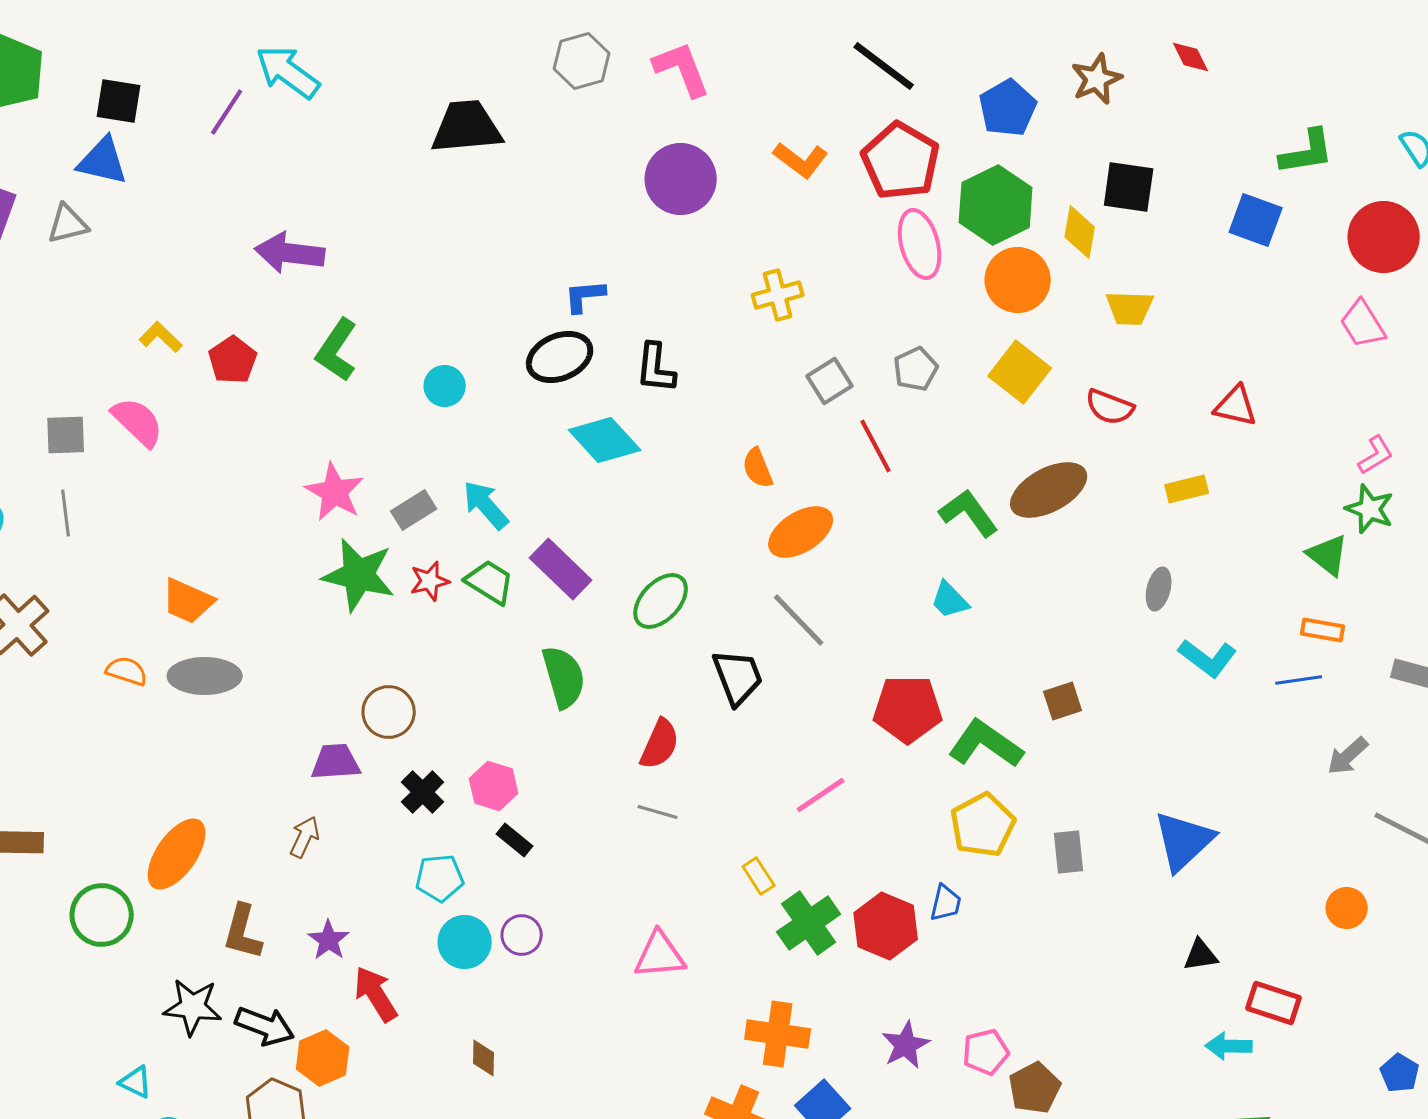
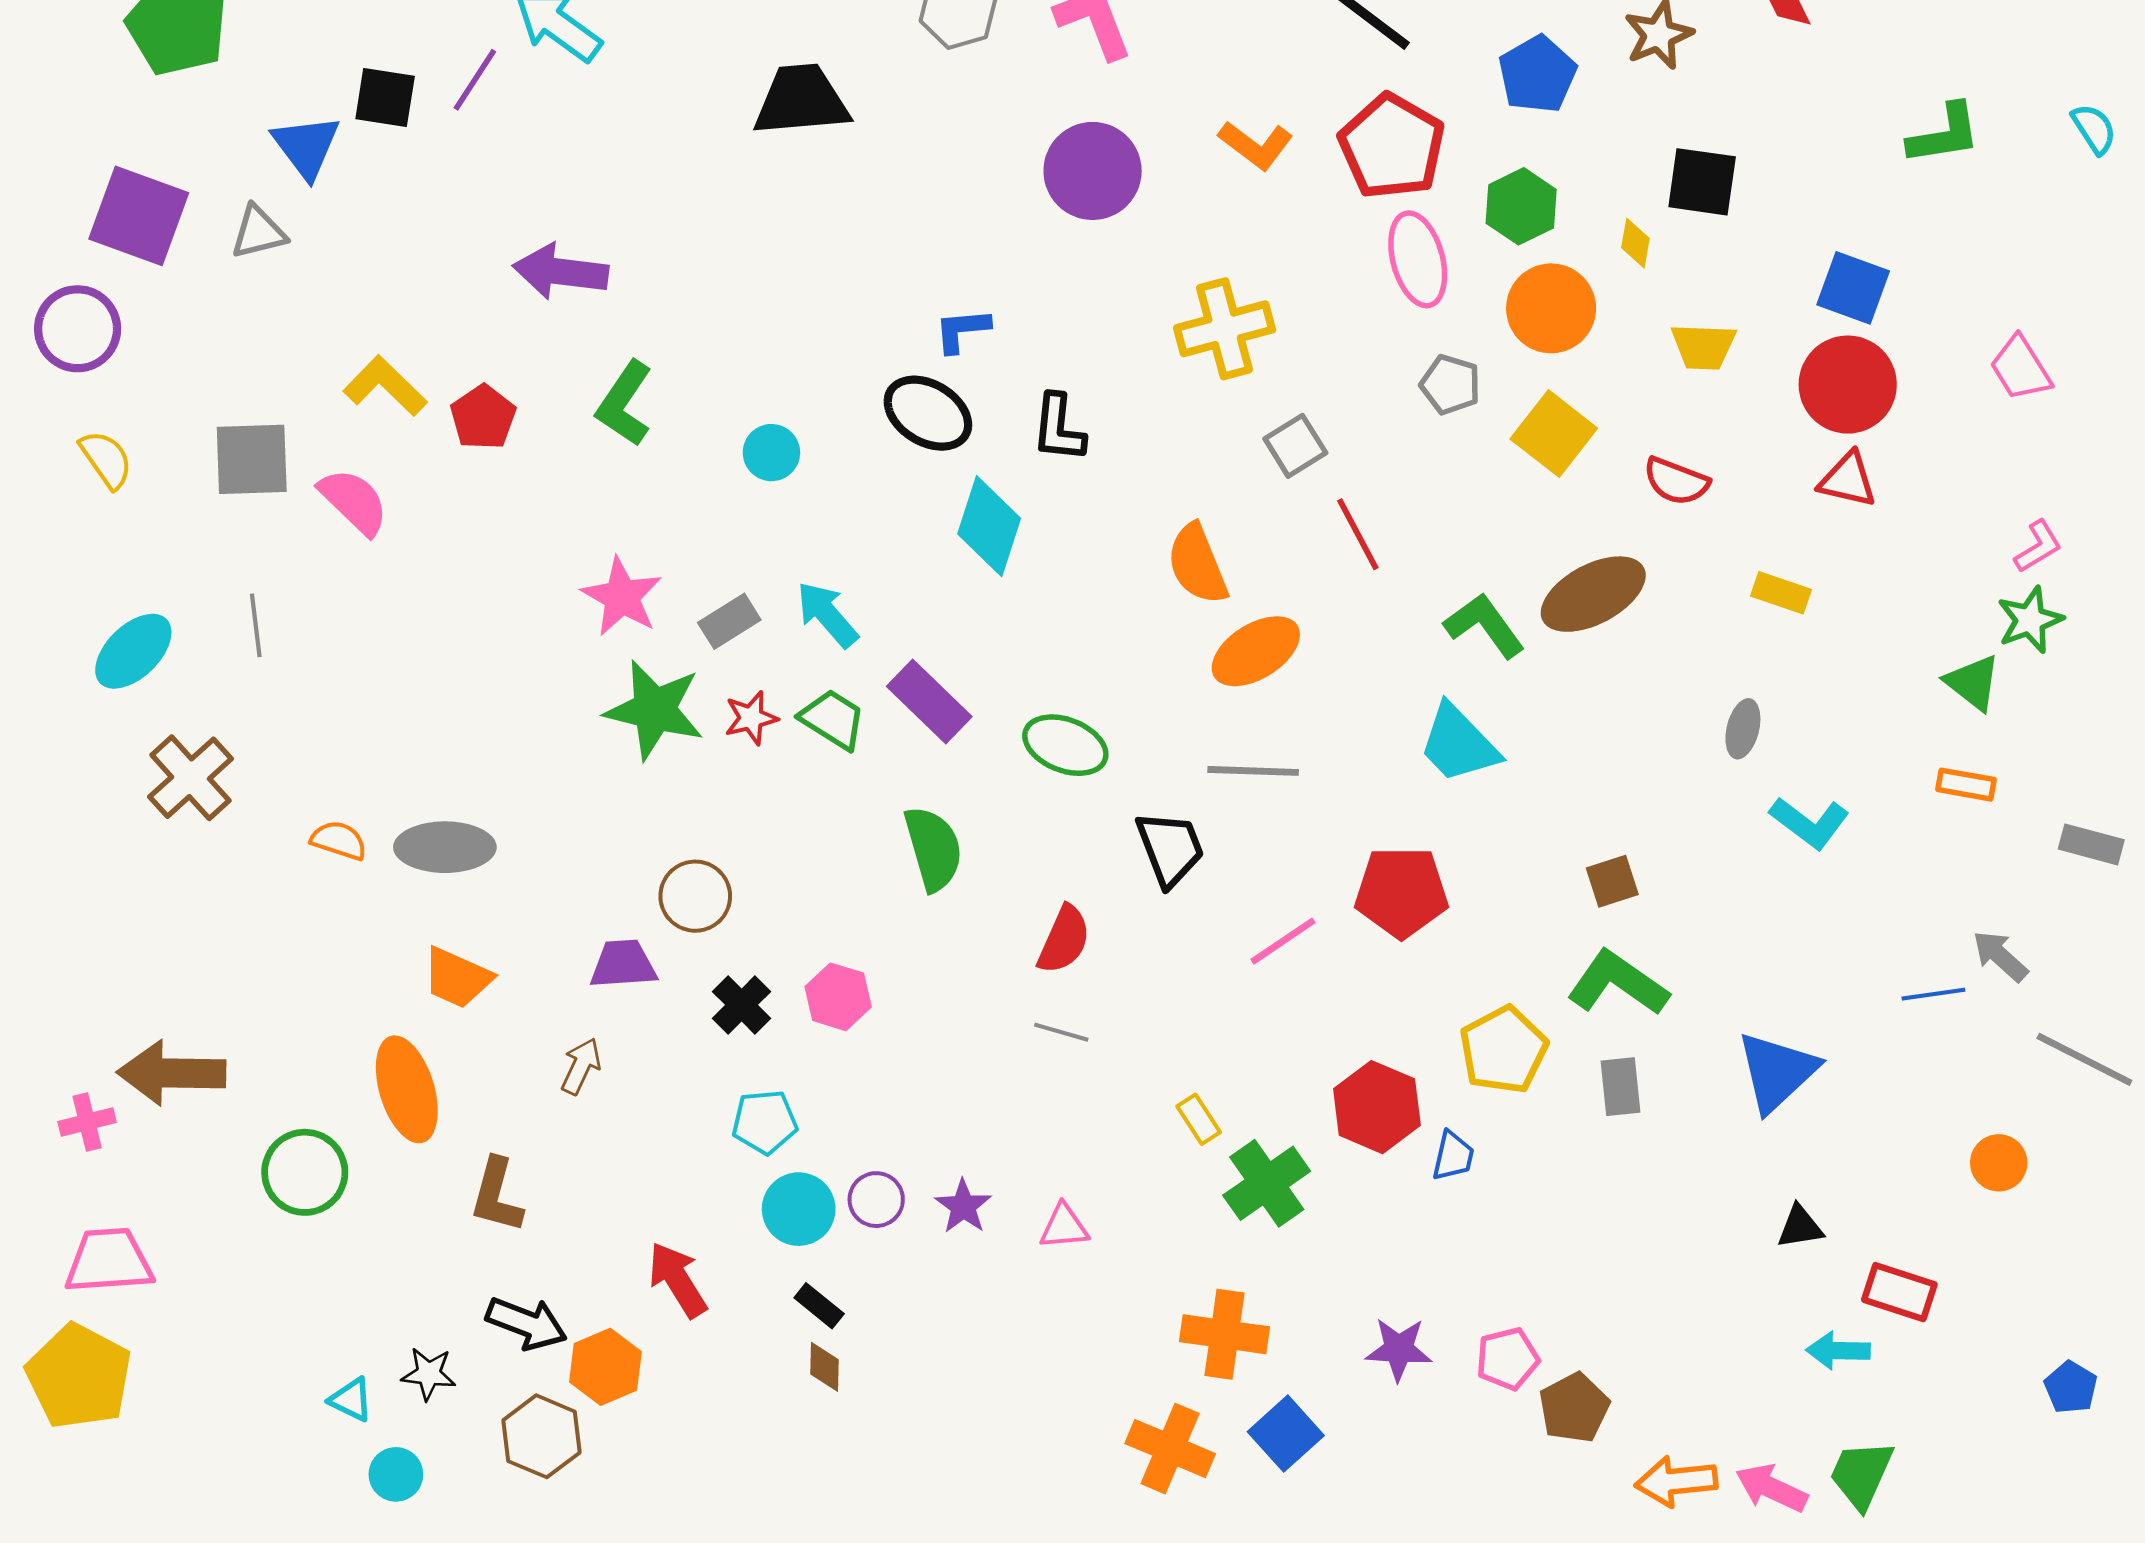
black square: (119, 101) -> (385, 97), moved
blue triangle: (103, 161) -> (306, 146), turned 40
green hexagon: (996, 205) -> (1521, 206), size x0.7
blue square: (1256, 220) -> (1853, 288), moved
yellow diamond: (1080, 232) -> (1635, 243), size x0.7
red circle: (1384, 237) -> (1848, 385), moved
yellow cross: (778, 295) -> (1225, 329), size x1.4
yellow L-shape: (161, 337) -> (385, 386), size x1.4
black ellipse: (560, 357) -> (928, 413), turned 54
gray pentagon: (916, 369) -> (1450, 385), moved, turned -30
gray square: (66, 435) -> (252, 459), moved, size x1.4
cyan diamond: (605, 440) -> (989, 526), turned 60
orange semicircle: (758, 468) -> (1197, 564), size x1.5
yellow rectangle: (1187, 489) -> (1781, 593), turned 33
green star: (1370, 509) -> (2030, 620), turned 30
cyan trapezoid: (950, 600) -> (1459, 744), size x1.6
orange trapezoid: (188, 601) -> (457, 978), moved
green ellipse: (661, 601) -> (1065, 745), turned 68
gray line: (799, 620) -> (1253, 771), turned -44
blue line: (1299, 680) -> (1933, 994), moved
green L-shape: (986, 744) -> (1618, 983), moved
gray arrow: (1348, 756) -> (2000, 956), turned 84
pink line: (821, 795) -> (1283, 941), moved
black rectangle: (515, 840) -> (819, 1306), moved
orange ellipse: (177, 854) -> (407, 1089), turned -52
red hexagon: (886, 926) -> (1377, 1107), moved
purple star: (329, 940) -> (963, 1206), moved
pink triangle: (660, 955) -> (1064, 1227), size x0.7
black star: (193, 1007) -> (429, 1374), moved, size x0.7
purple star: (906, 1045) -> (1399, 1349), turned 30

